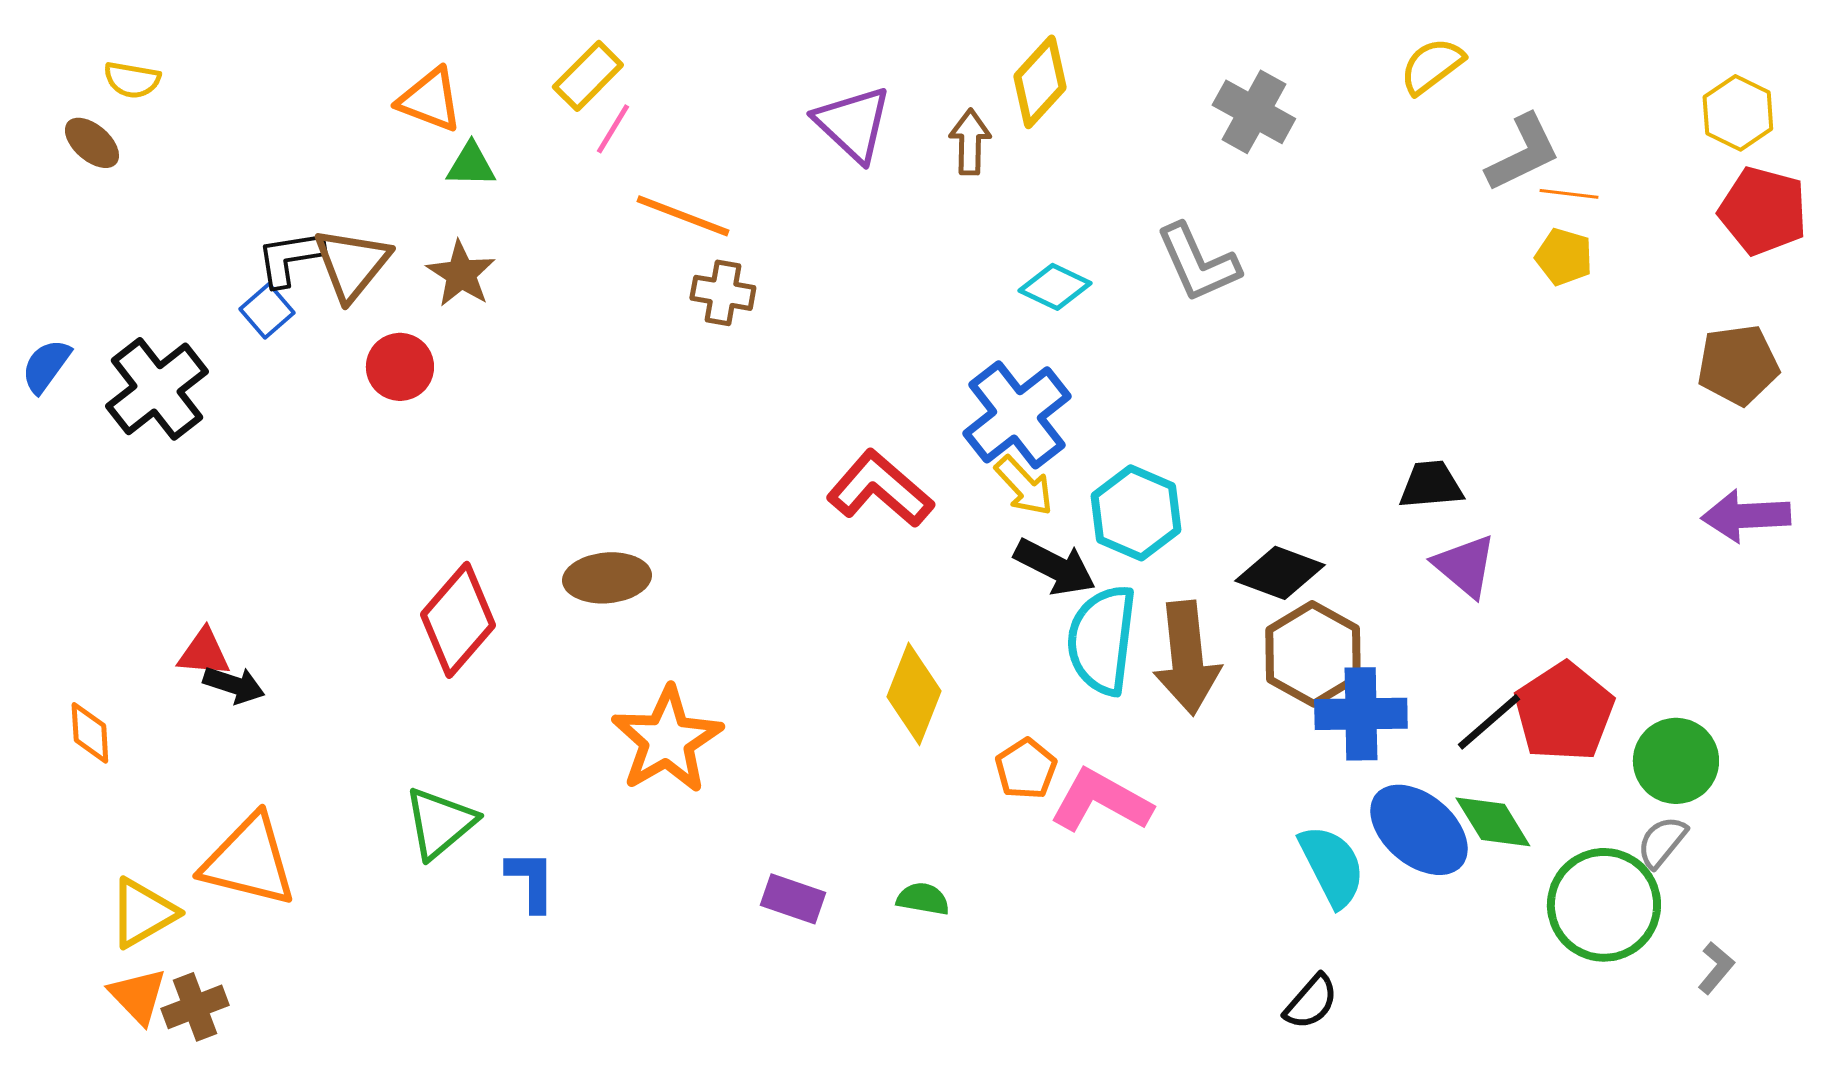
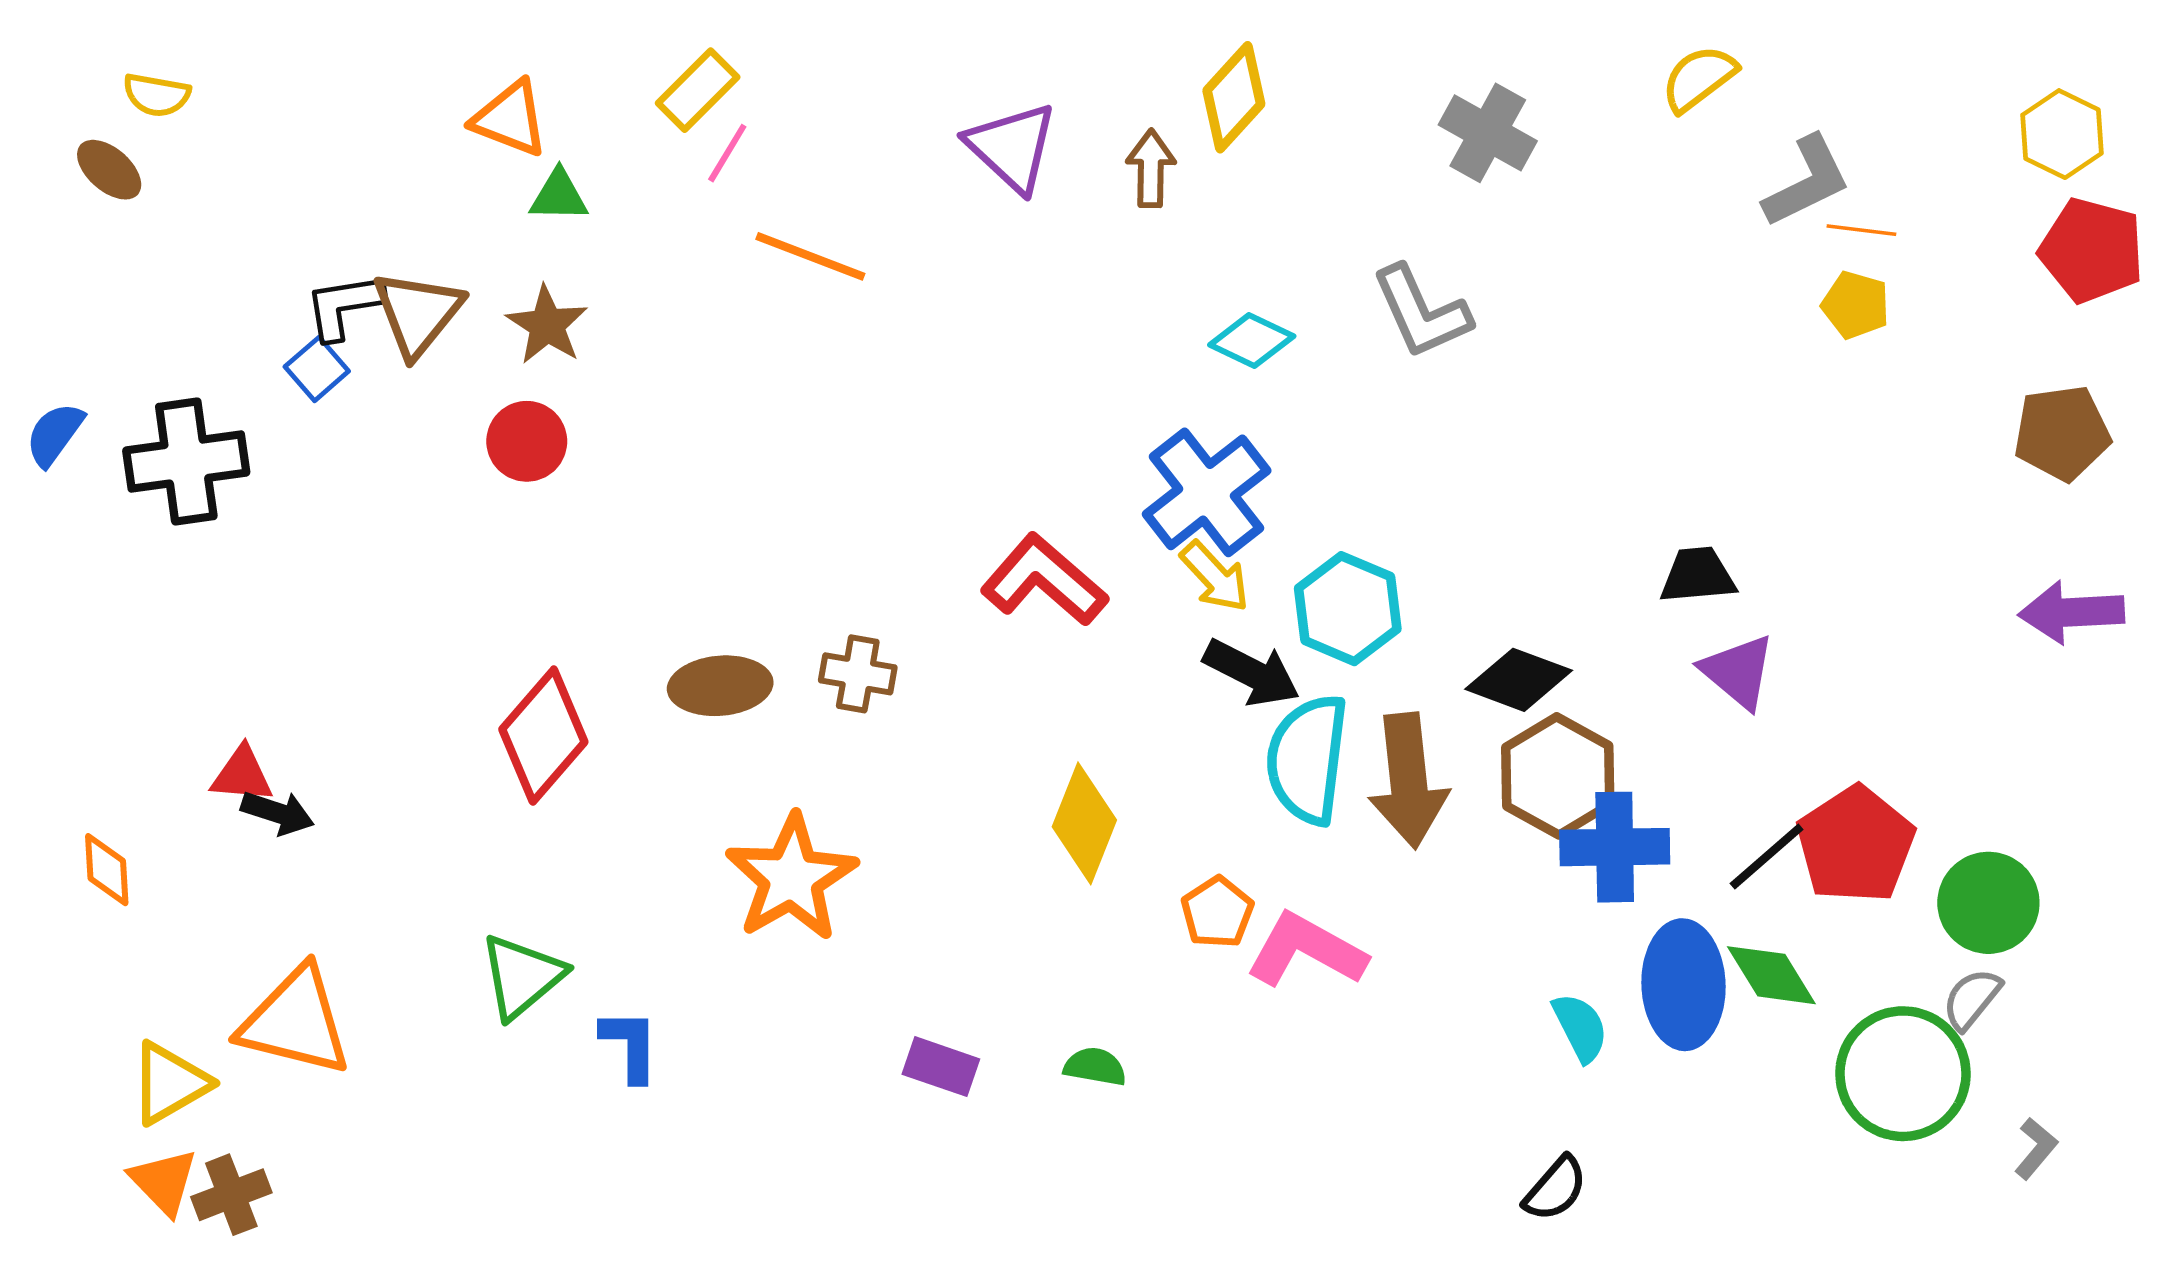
brown cross: (723, 293) -> (858, 674), moved
red circle: (400, 367) -> (527, 441), moved
black cross: (157, 389) -> (186, 462), turned 30
blue ellipse: (1419, 830) -> (1684, 985), turned 48
cyan semicircle: (1332, 866) -> (1580, 1027), size x0.7

